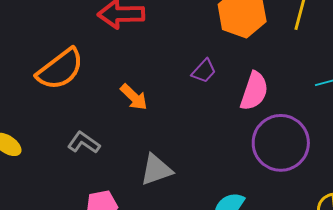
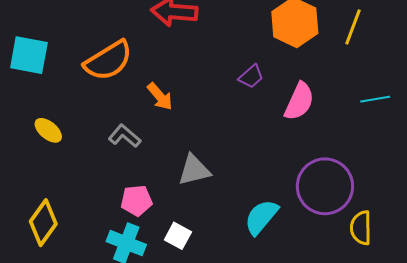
orange arrow: (134, 97) -> (160, 96), moved
purple circle: (281, 143) -> (325, 186), moved

